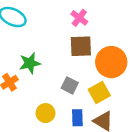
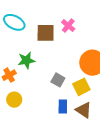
brown square: (81, 46) -> (46, 33), moved
yellow circle: (45, 113) -> (14, 100), moved

